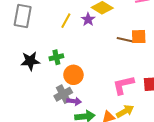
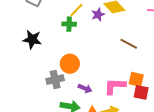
orange square: (139, 37) -> (136, 79), moved
green cross: (56, 57) -> (69, 24), moved
purple arrow: (74, 101) -> (85, 88), moved

